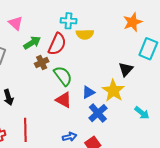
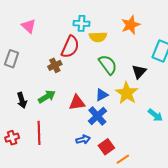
orange star: (133, 22) -> (131, 25), moved
green arrow: (32, 43) -> (47, 97), moved
green semicircle: (63, 76) -> (108, 65), moved
red triangle: (64, 100) -> (77, 103), turned -36
blue cross: (98, 113) -> (97, 116), moved

